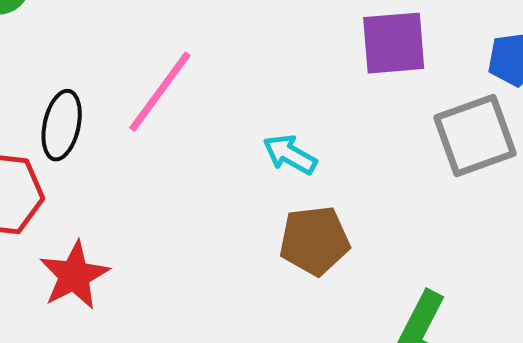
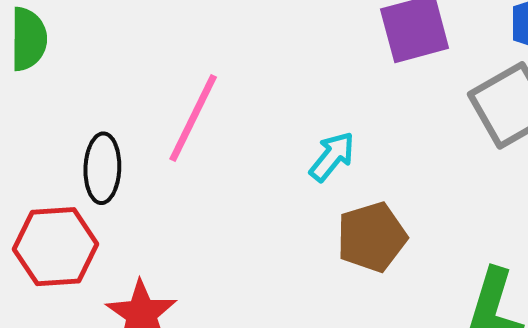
cyan arrow: (290, 154) -> (332, 157), turned 110

